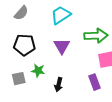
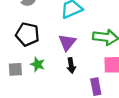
black arrow: (59, 85) -> (71, 65), moved, turned -32

